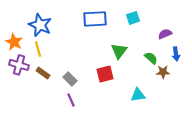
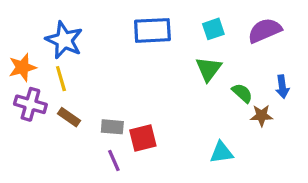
purple semicircle: (165, 34) -> (265, 30), moved, size x1.5
orange star: (14, 42) -> (22, 67), turned 30
green triangle: (119, 51) -> (209, 69), moved
red square: (105, 74) -> (143, 138), moved
gray rectangle: (70, 79) -> (112, 127), turned -40

